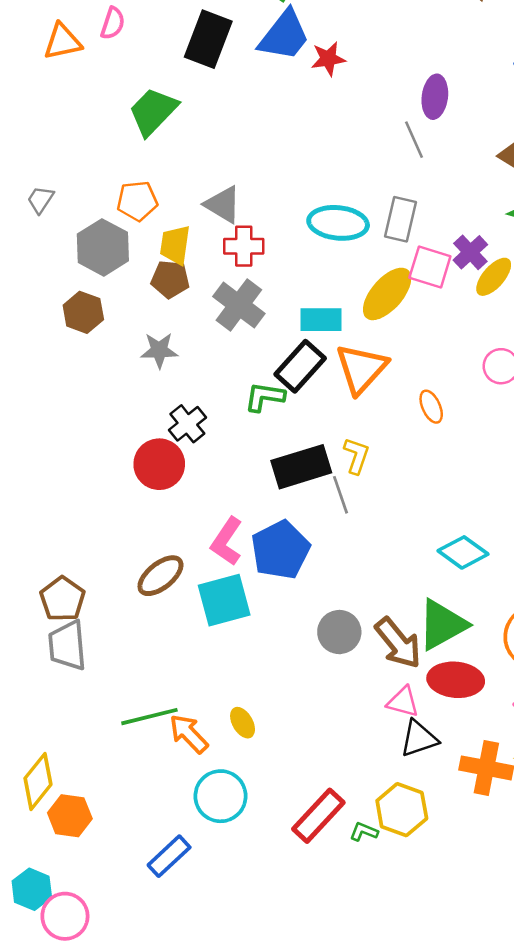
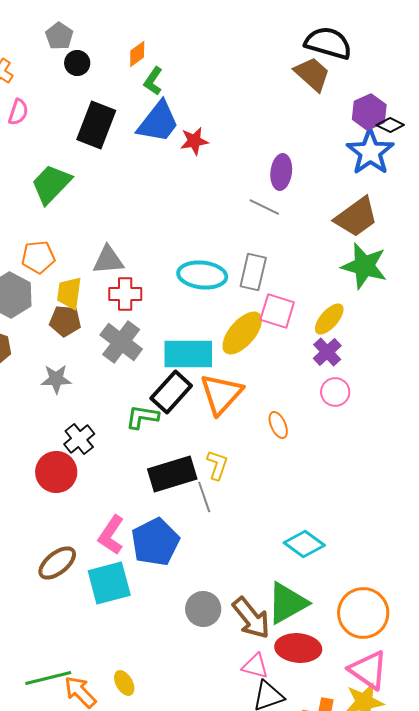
gray line: (414, 140) -> (264, 207), turned -40
gray triangle: (223, 205) -> (108, 260), turned -36
purple cross: (470, 252) -> (327, 352), moved
cyan rectangle: (321, 320) -> (188, 354), size x1.4

